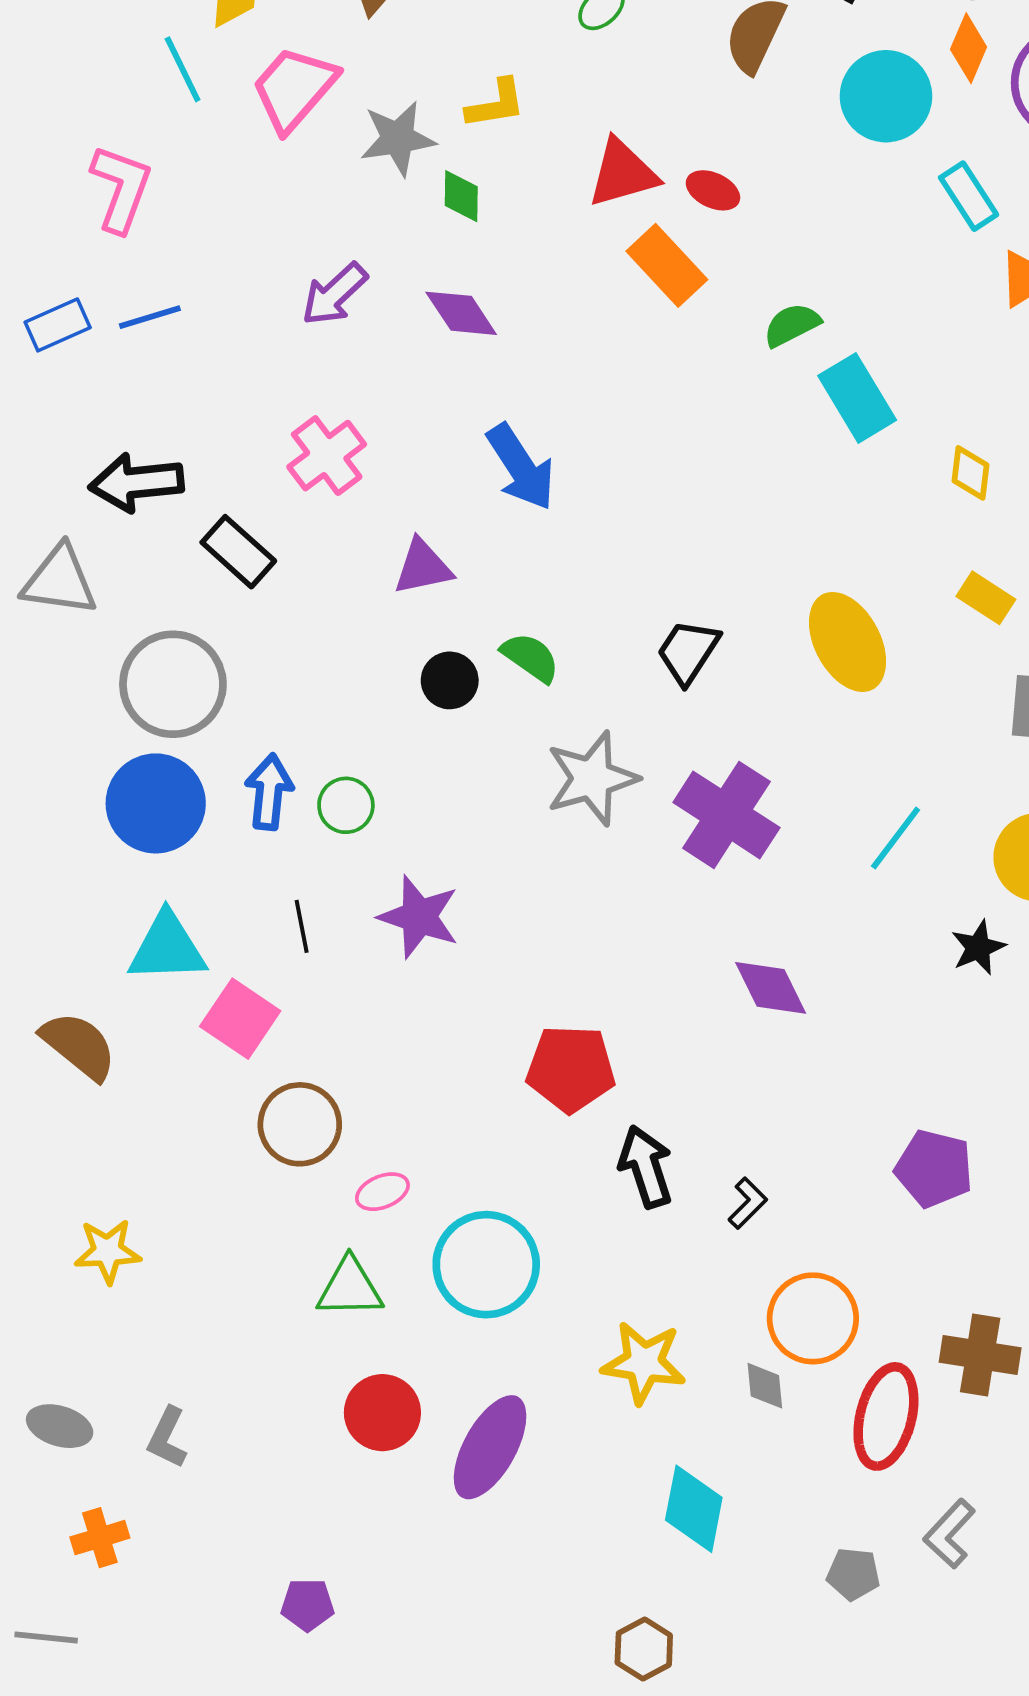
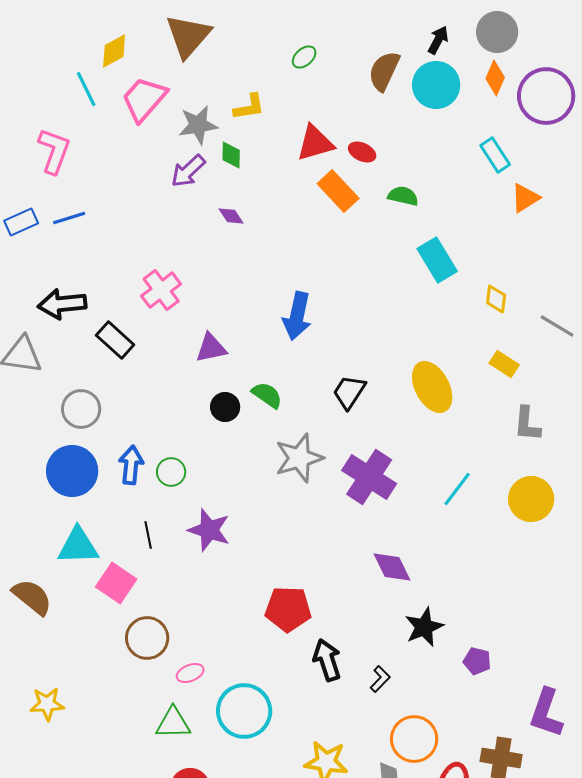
cyan circle: (886, 96) -> (436, 85), moved
purple arrow: (334, 294) -> (188, 171), moved
purple diamond: (461, 313) -> (231, 216), size x0.7
green semicircle: (792, 325) -> (403, 196), moved, turned 40
blue arrow: (521, 467) -> (297, 316), moved, turned 45
gray circle: (173, 684) -> (81, 409), size x0.7
black star: (978, 948) -> (424, 627), moved, size x1.4
purple pentagon: (934, 1169) -> (477, 661), size x0.7

